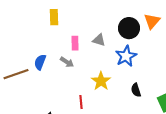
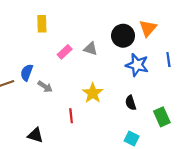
pink rectangle: (75, 43) -> (65, 52), turned 48
blue star: (126, 56) -> (137, 65), moved, turned -30
gray arrow: (67, 62) -> (45, 87), moved

